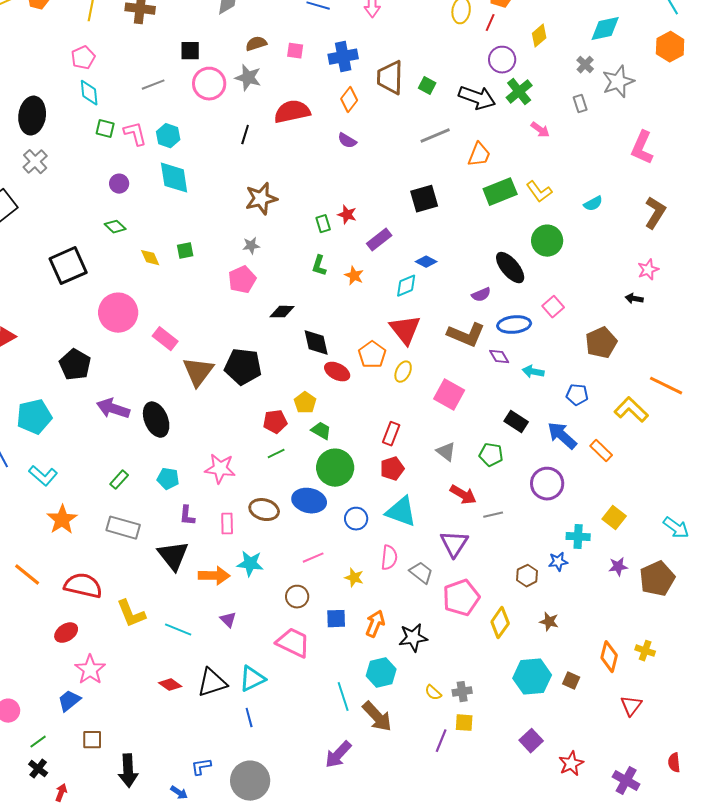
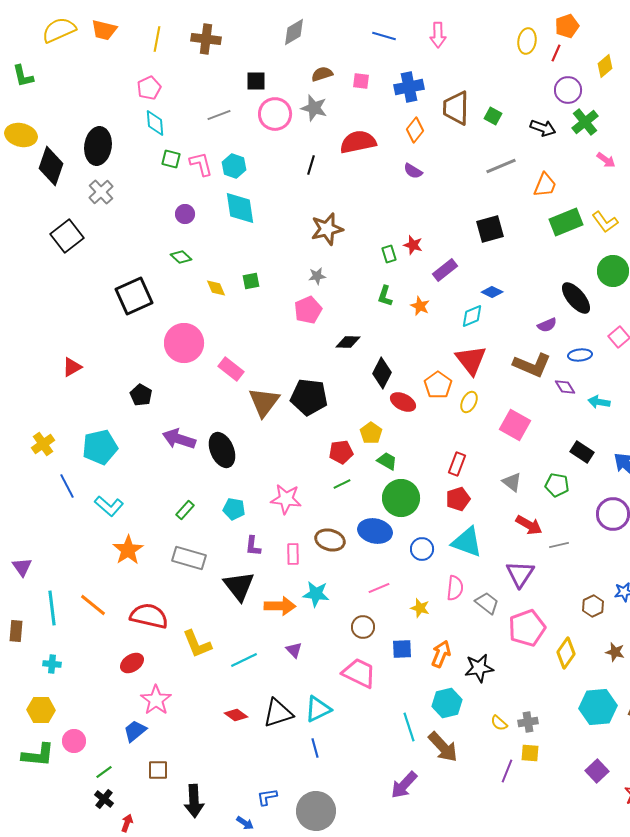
black arrow: (477, 98) -> (543, 128), size x0.7
blue ellipse: (514, 325) -> (580, 355), size x0.7
black diamond: (316, 343) -> (382, 373), turned 40
black pentagon: (75, 365) -> (141, 395), size x0.7
cyan line: (178, 630) -> (244, 660), turned -48

